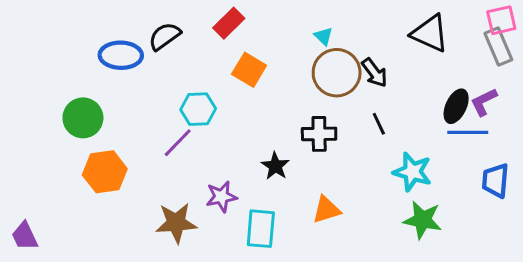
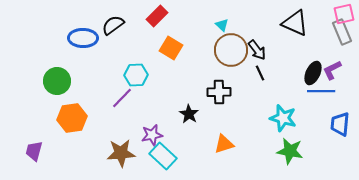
black line: (379, 124) -> (260, 73), moved
cyan rectangle: (261, 229) -> (163, 156), moved, turned -52
purple trapezoid: (25, 236) -> (34, 151), moved, turned 40

